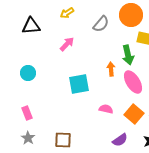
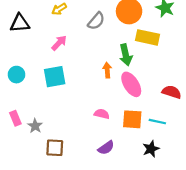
cyan square: (79, 84) -> (55, 77), moved
orange square: (134, 114) -> (132, 119), turned -36
gray star: (28, 138) -> (35, 126), moved
purple semicircle: (120, 140) -> (106, 148), moved

